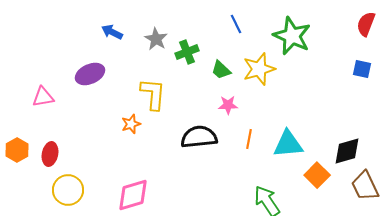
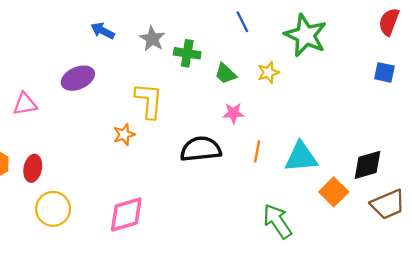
green cross: (187, 52) -> (187, 53), turned 30
yellow star: (259, 69) -> (268, 72), size x0.6
brown trapezoid: (365, 186) -> (388, 204), turned -88

